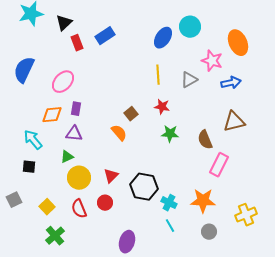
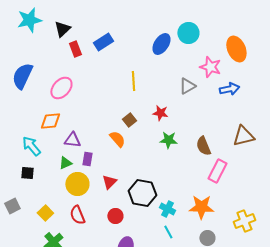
yellow line: (158, 75) -> (133, 81), moved
purple rectangle: (76, 109) -> (87, 159), moved
brown triangle: (234, 122) -> (243, 136), moved
red circle: (105, 203) -> (115, 216), moved

